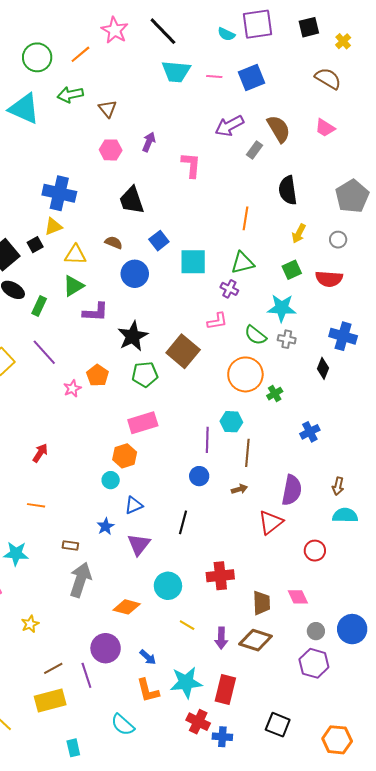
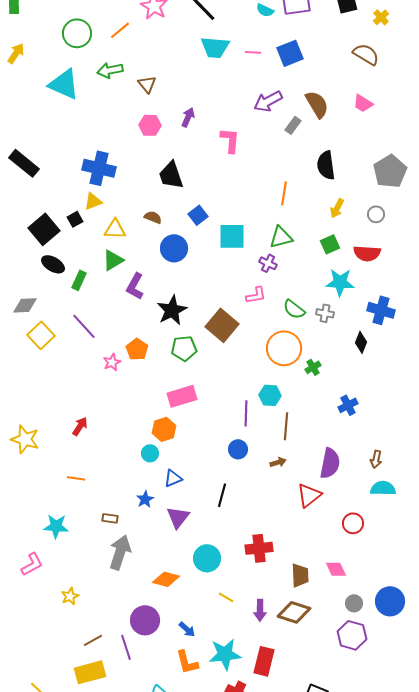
cyan star: (282, 308) -> (340, 282), moved
purple L-shape: (95, 312) -> (135, 286), turned 116

